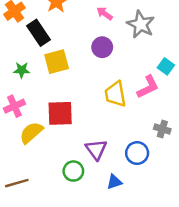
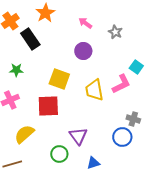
gray star: (141, 24) -> (115, 32), size x0.6
yellow square: (57, 62) -> (59, 79), moved, turned 35
yellow semicircle: (31, 133) -> (24, 134), moved
blue circle: (137, 153) -> (122, 137), moved

